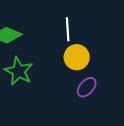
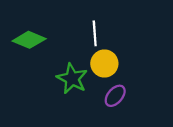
green star: (19, 71) -> (72, 79), moved

